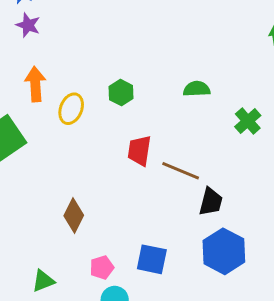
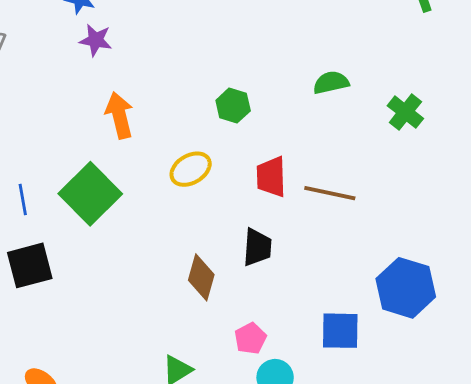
yellow ellipse: (71, 109) -> (191, 169), moved, turned 48
black trapezoid: (211, 202) -> (257, 247), moved
blue square: (152, 259) -> (340, 331), moved

